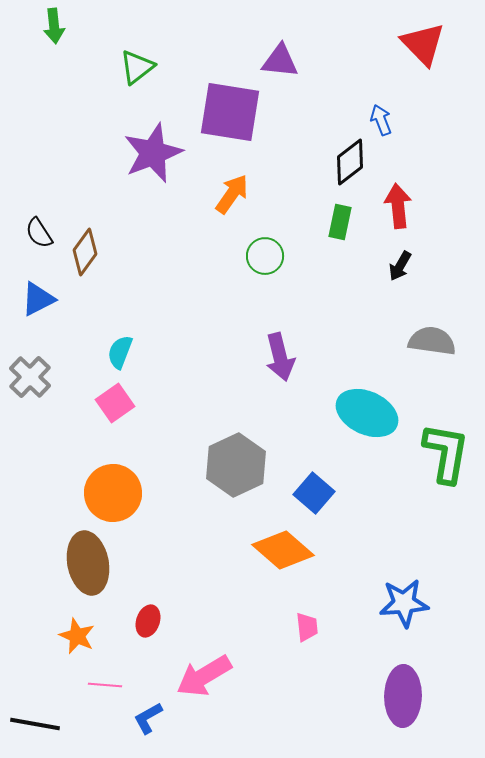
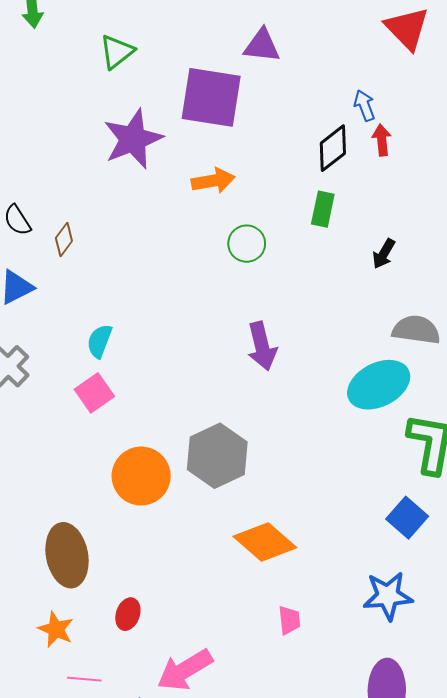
orange arrow: (232, 194) -> (213, 181), turned 45
red arrow: (398, 206) -> (382, 140), moved, size x0.7
brown diamond: (85, 252) -> (64, 240), size x0.7
cyan ellipse: (367, 413) -> (379, 385), moved, turned -52
orange circle: (113, 493) -> (141, 476), moved
blue square: (314, 493) -> (407, 518), moved

